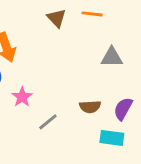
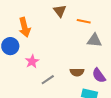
orange line: (92, 14) -> (84, 21), moved
purple semicircle: (123, 109) -> (99, 75), turned -70

